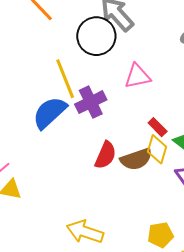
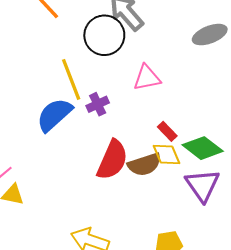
purple cross: (91, 102) -> (98, 104), size x0.7
yellow diamond: (157, 149) -> (166, 155), turned -40
red semicircle: (105, 155) -> (112, 160), size x1.4

